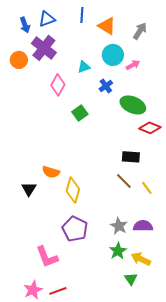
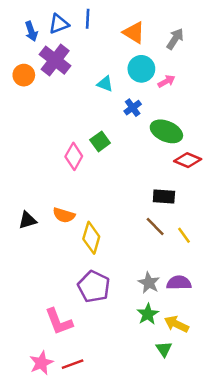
blue line: (82, 15) -> (88, 19), moved
cyan triangle: (84, 67) -> (105, 84), turned 40
pink diamond: (58, 85) -> (74, 156), moved
black triangle: (29, 189) -> (28, 220), moved, turned 42

